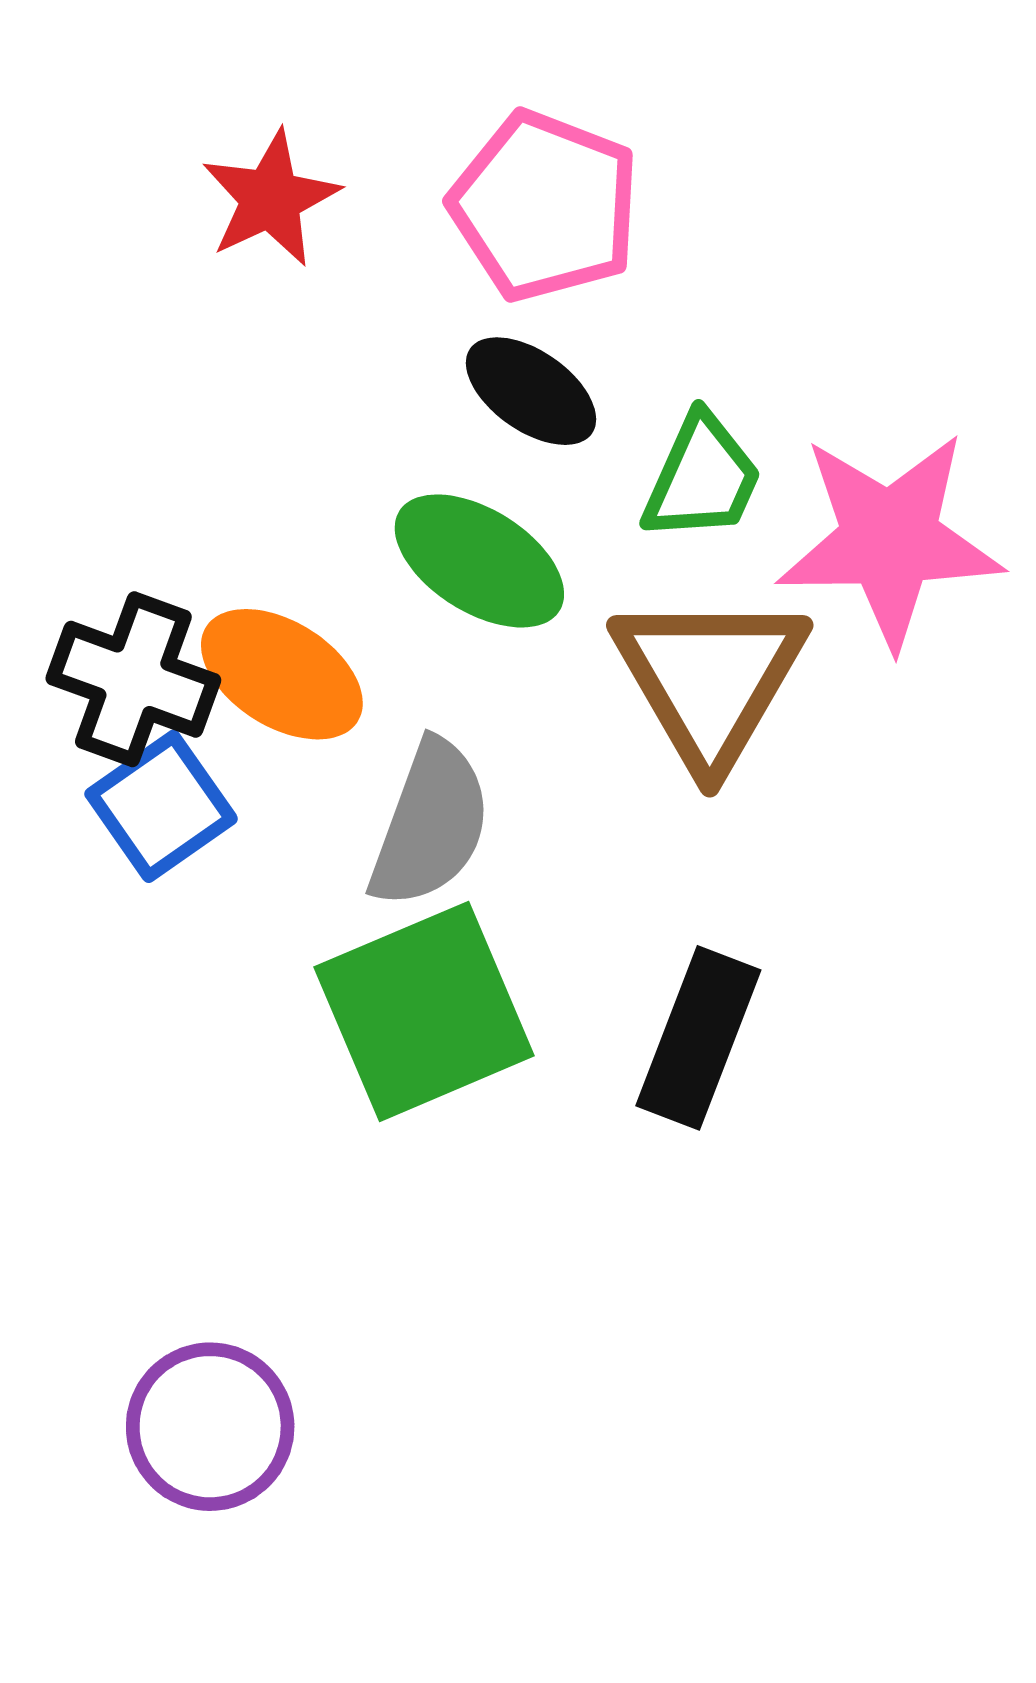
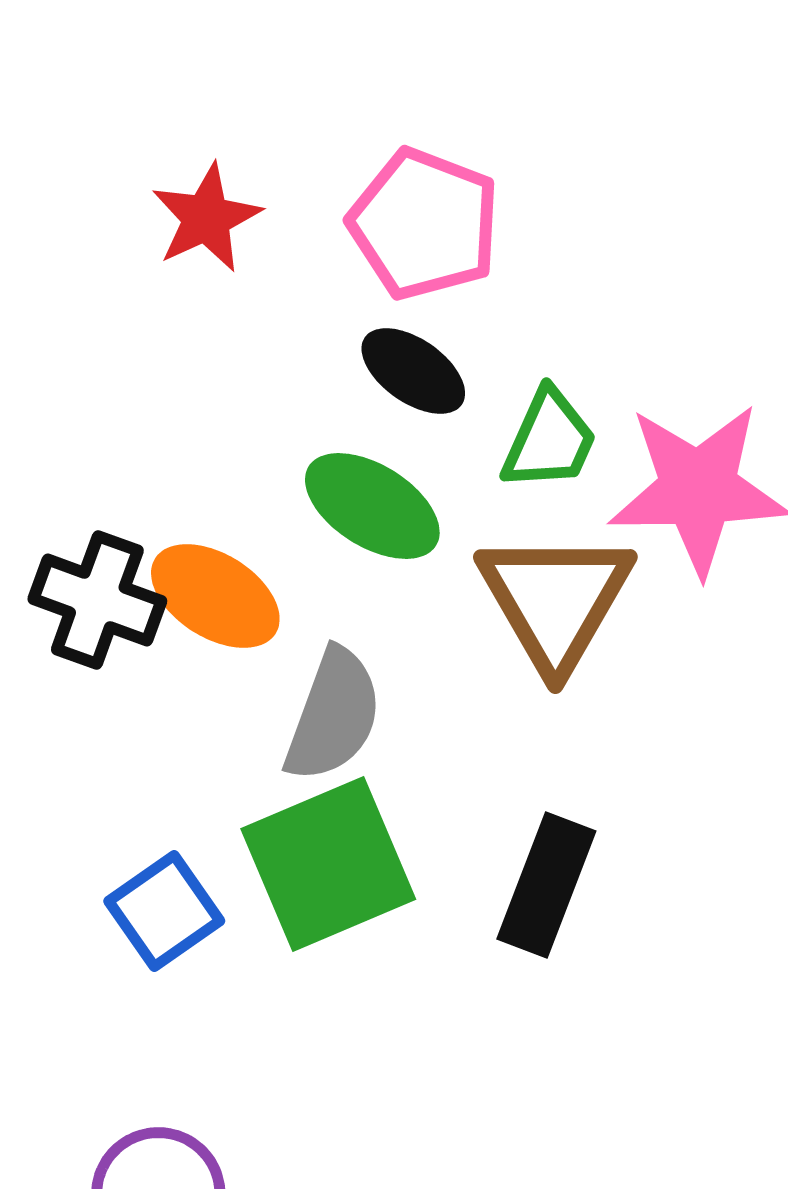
blue square: (161, 806) -> (164, 911), moved

